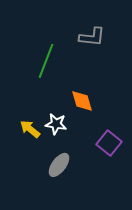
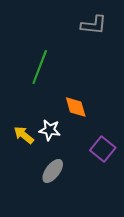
gray L-shape: (92, 37) -> (94, 25), moved

